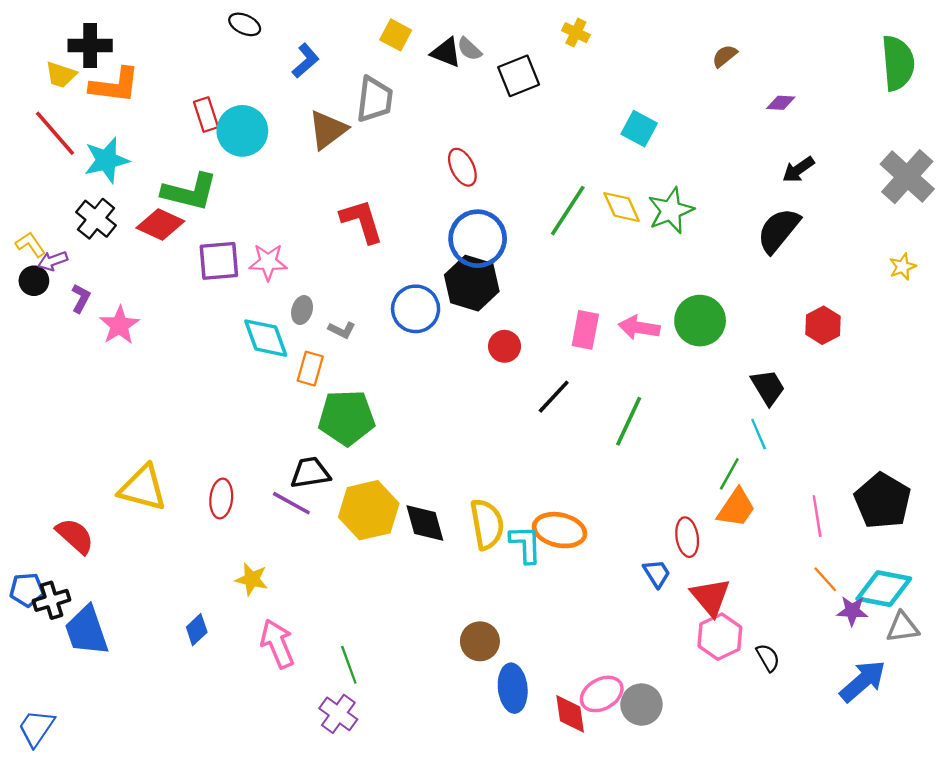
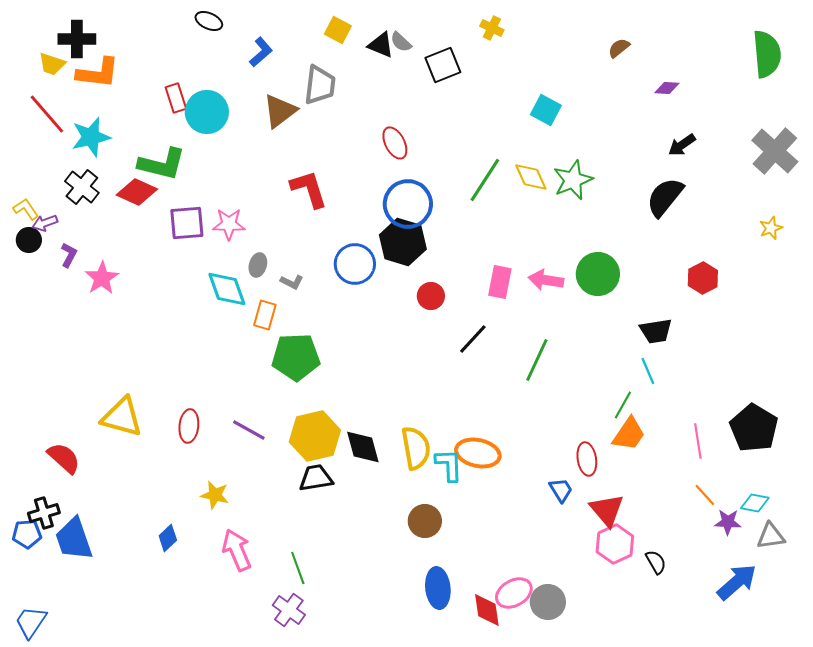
black trapezoid: (768, 387) -> (656, 331), turned 112
black trapezoid: (310, 473) -> (316, 478), moved
cyan diamond: (884, 589) -> (755, 503), size x0.6
blue pentagon: (27, 590) -> (27, 534), moved
brown circle: (480, 641) -> (425, 521), moved

